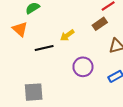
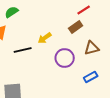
purple circle: (83, 67) -> (65, 58), moved

